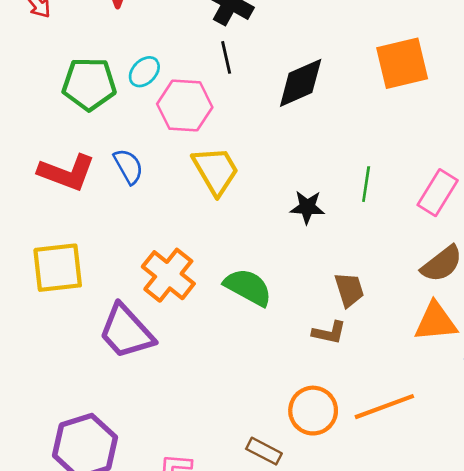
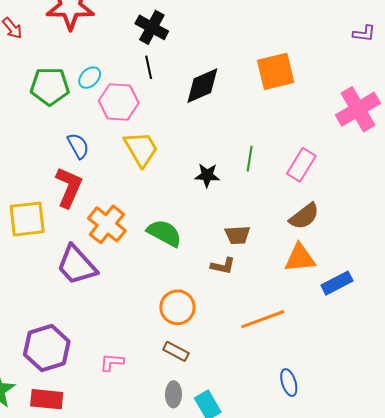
red L-shape: (67, 173) -> (69, 187), moved, turned -87
brown trapezoid: (349, 290) -> (237, 235), turned 104
orange circle: (313, 411) -> (177, 307), moved

